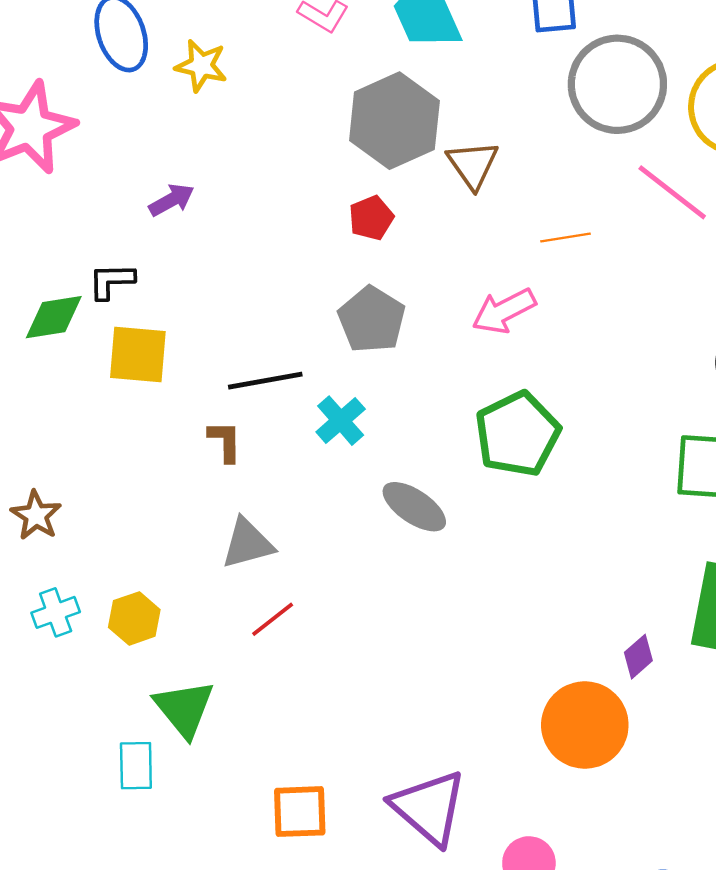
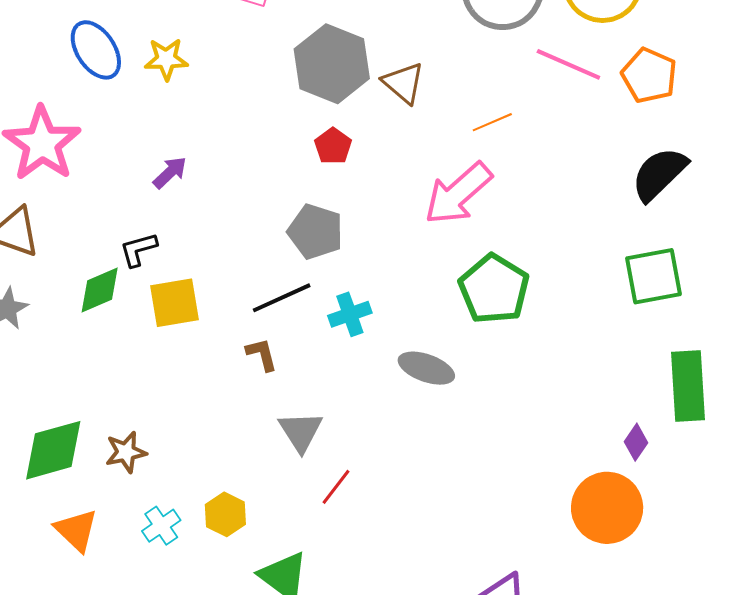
pink arrow: (504, 311) -> (458, 193), size x1.4
gray pentagon: (372, 320) -> (315, 232), moved
cyan cross: (341, 421) -> (350, 314), turned 36
brown star: (36, 515) -> (126, 452), turned -30
gray triangle: (248, 544) -> (301, 432), turned -33

